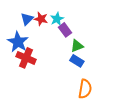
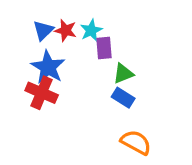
purple rectangle: (65, 30) -> (104, 48), turned 32
blue star: (18, 42) -> (48, 67), moved
orange semicircle: (85, 89) -> (136, 142), turned -72

